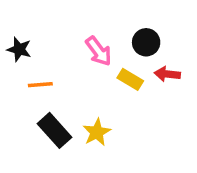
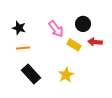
black star: (19, 49) -> (19, 28), moved
yellow star: (97, 132) -> (66, 75), moved

